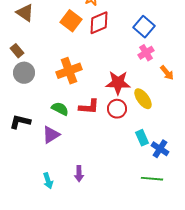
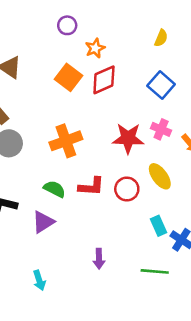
pink cross: (146, 53) -> (161, 129), moved, turned -35
red star: (118, 83) -> (128, 138), moved
purple arrow: (79, 174) -> (99, 259), moved
green line: (152, 179) -> (155, 271), moved

